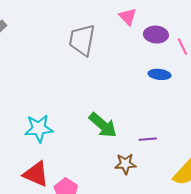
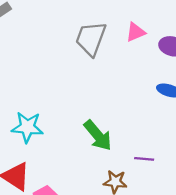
pink triangle: (128, 17) -> (136, 32), moved, turned 42

